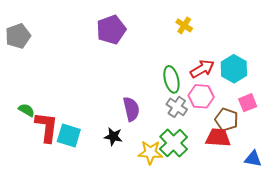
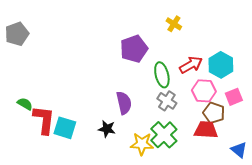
purple pentagon: (111, 30) -> (134, 49), moved
pink hexagon: (201, 96) -> (204, 91), moved
blue triangle: (253, 159) -> (239, 150), turned 30

